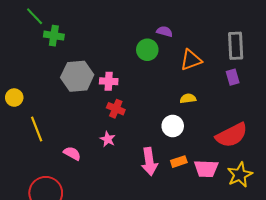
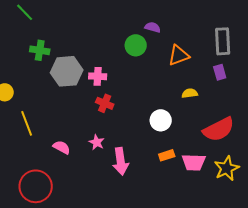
green cross: (54, 36) -> (40, 50), moved
yellow semicircle: (188, 99) -> (190, 93), moved
pink star: (108, 139) -> (97, 142), moved
pink arrow: (149, 162) -> (121, 161), moved

